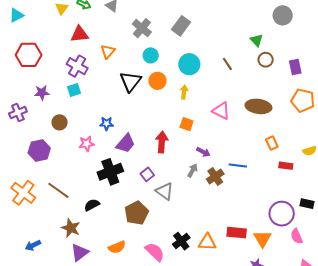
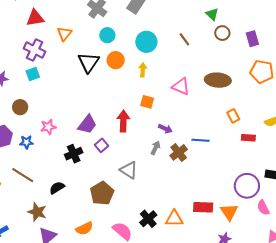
blue star: (107, 124) -> (26, 142), moved
black cross: (110, 172) -> (74, 154), size x0.7
purple square: (147, 174) -> (102, 145), moved

